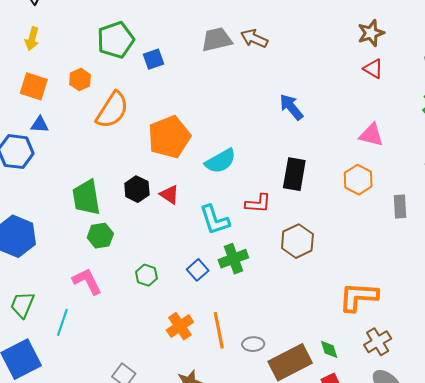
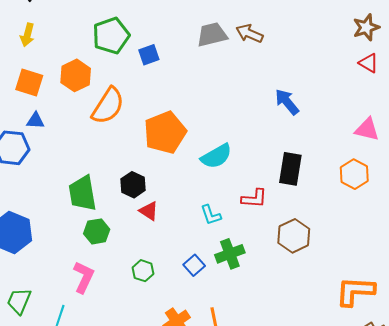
orange hexagon: (80, 79) -> (76, 75), size x1.4
red triangle: (169, 195) -> (149, 211), moved
cyan L-shape: (214, 220) -> (211, 215), size x0.7
pink L-shape: (87, 281) -> (84, 277), turned 52

